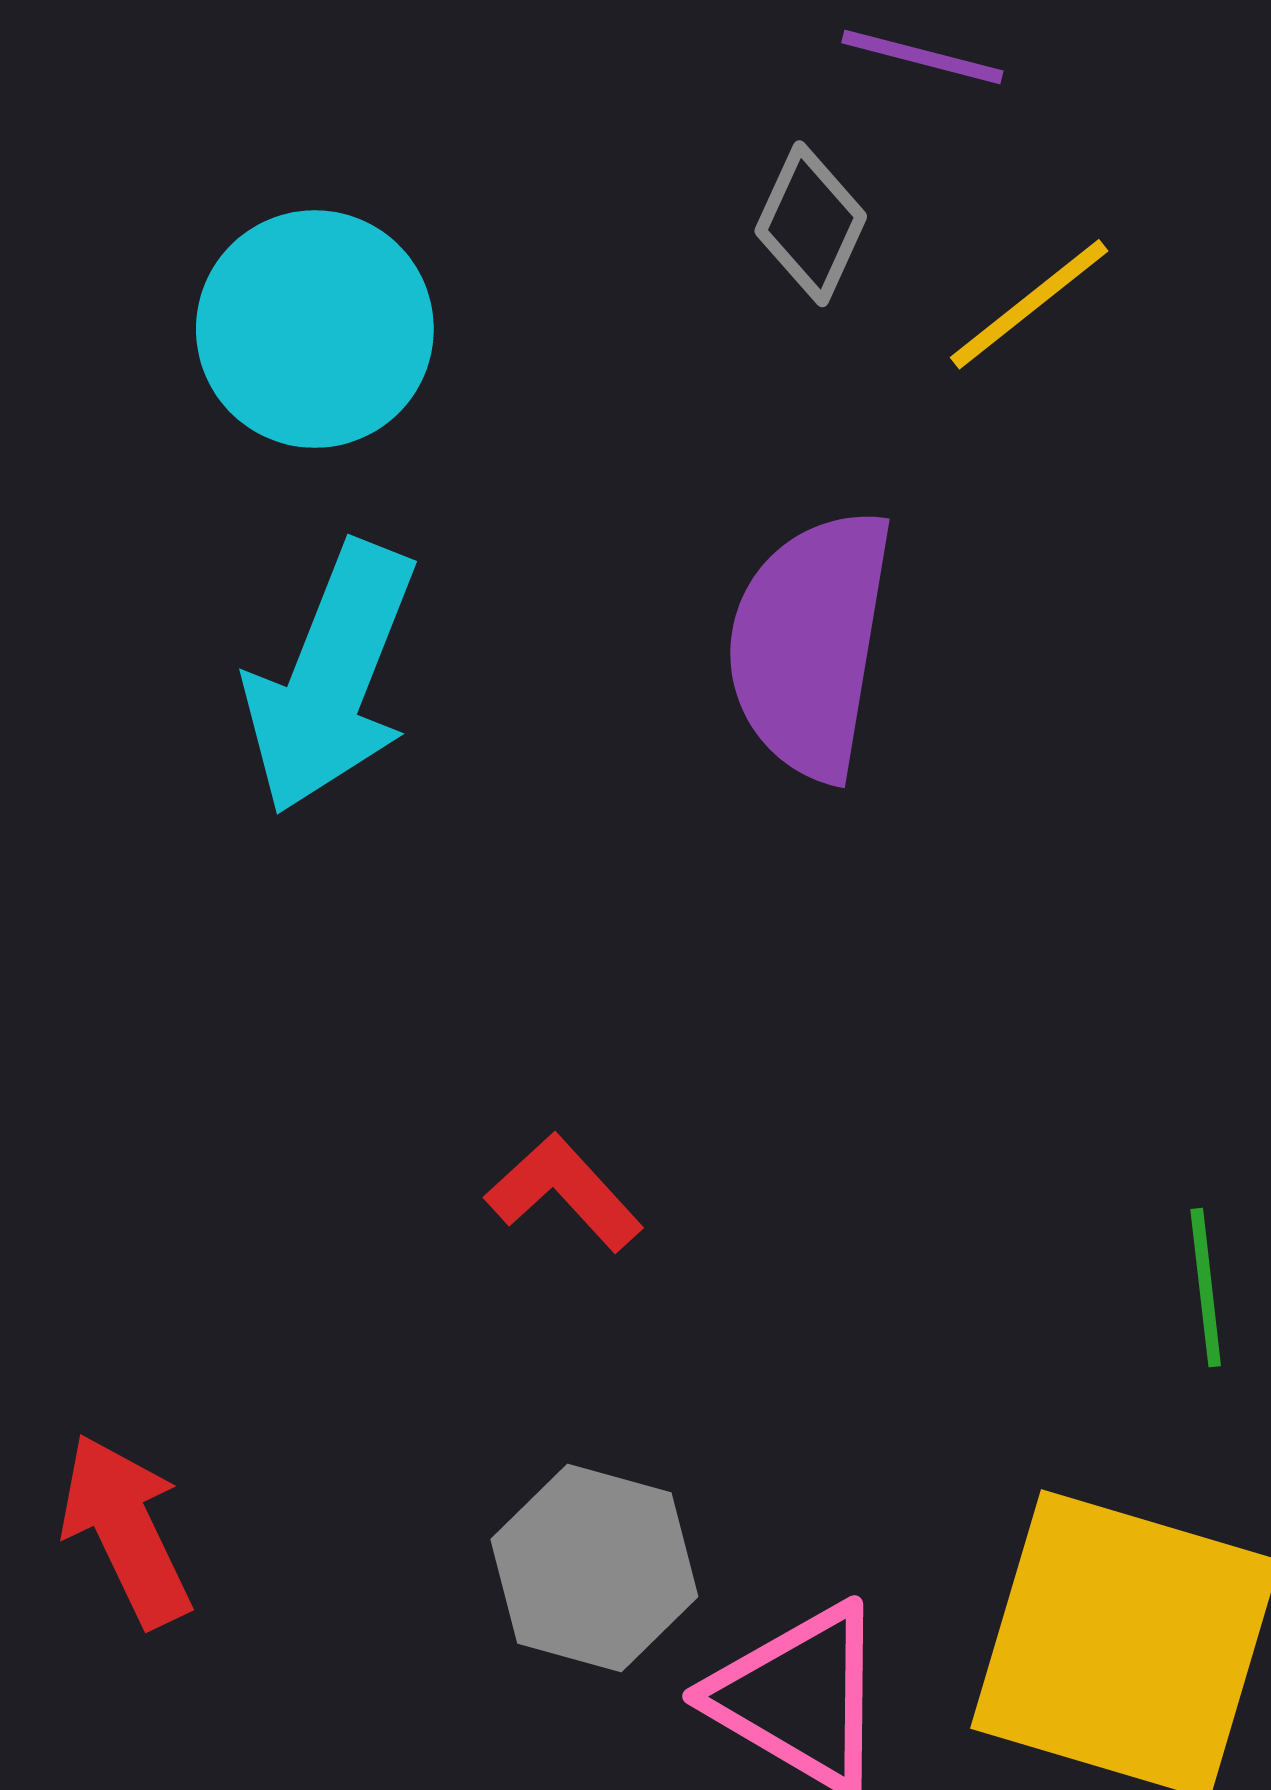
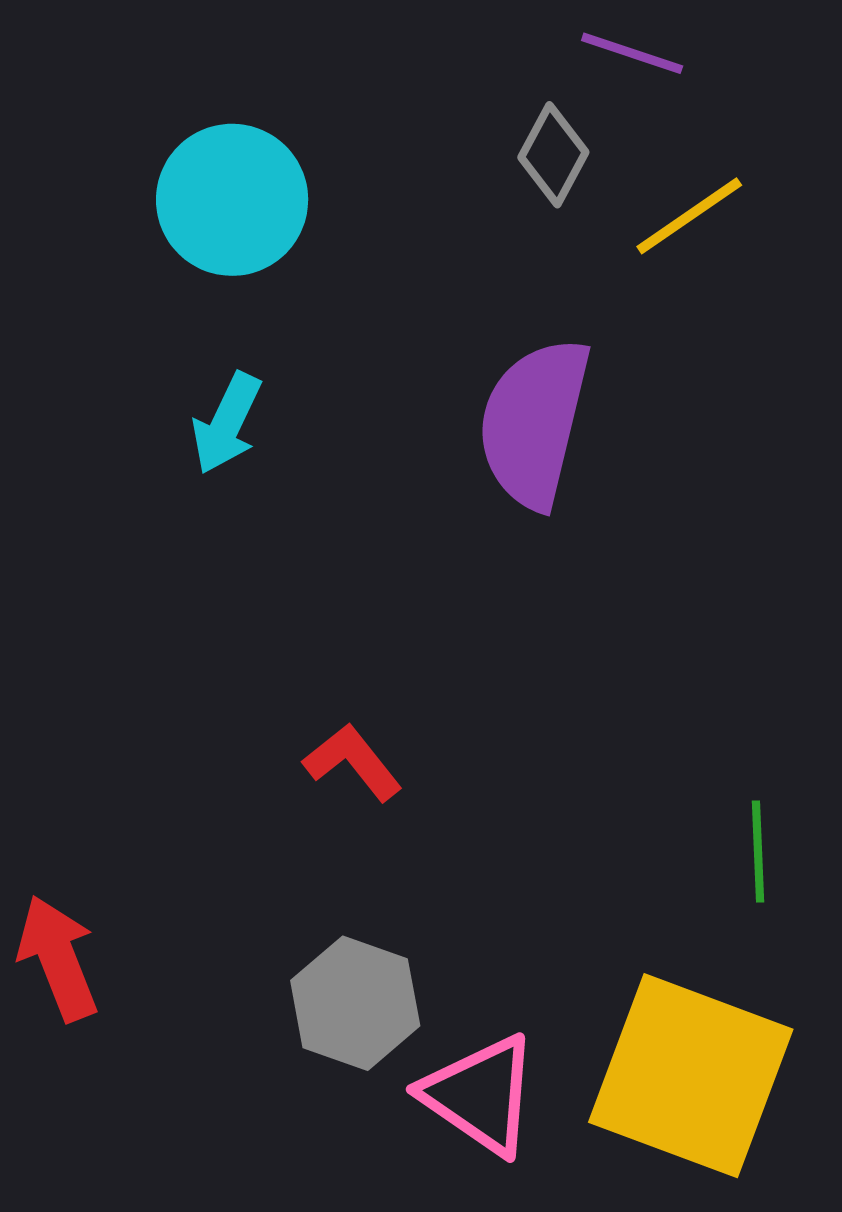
cyan arrow: (331, 678) -> (227, 423), size x0.6

